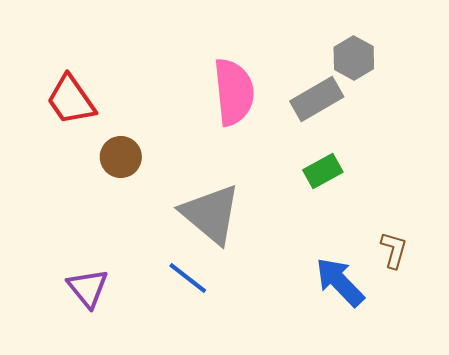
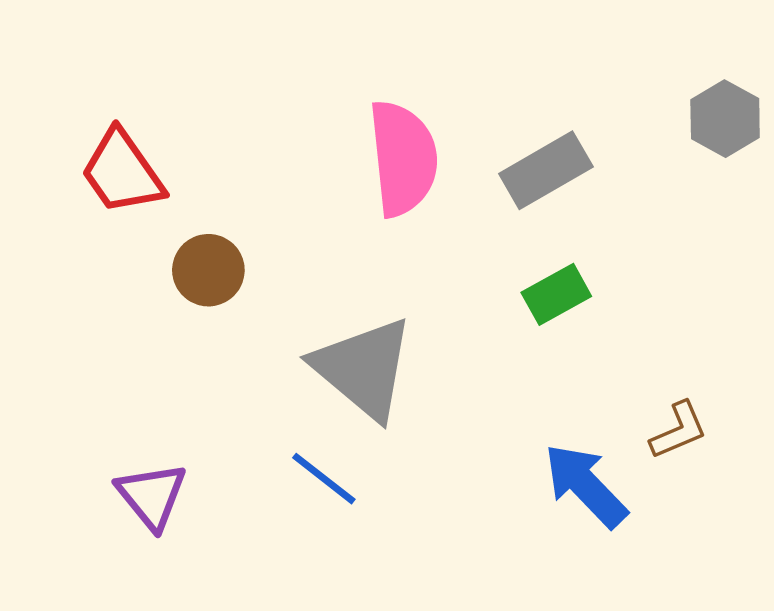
gray hexagon: (354, 58) -> (725, 119), moved
brown L-shape: (394, 250) -> (679, 430), turned 51

